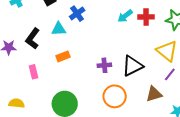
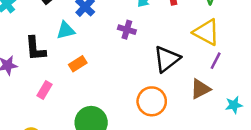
black L-shape: (33, 39) -> (35, 49), turned -30
purple cross: (104, 65) -> (127, 30), moved, turned 32
pink rectangle: (34, 72) -> (45, 90), turned 56

